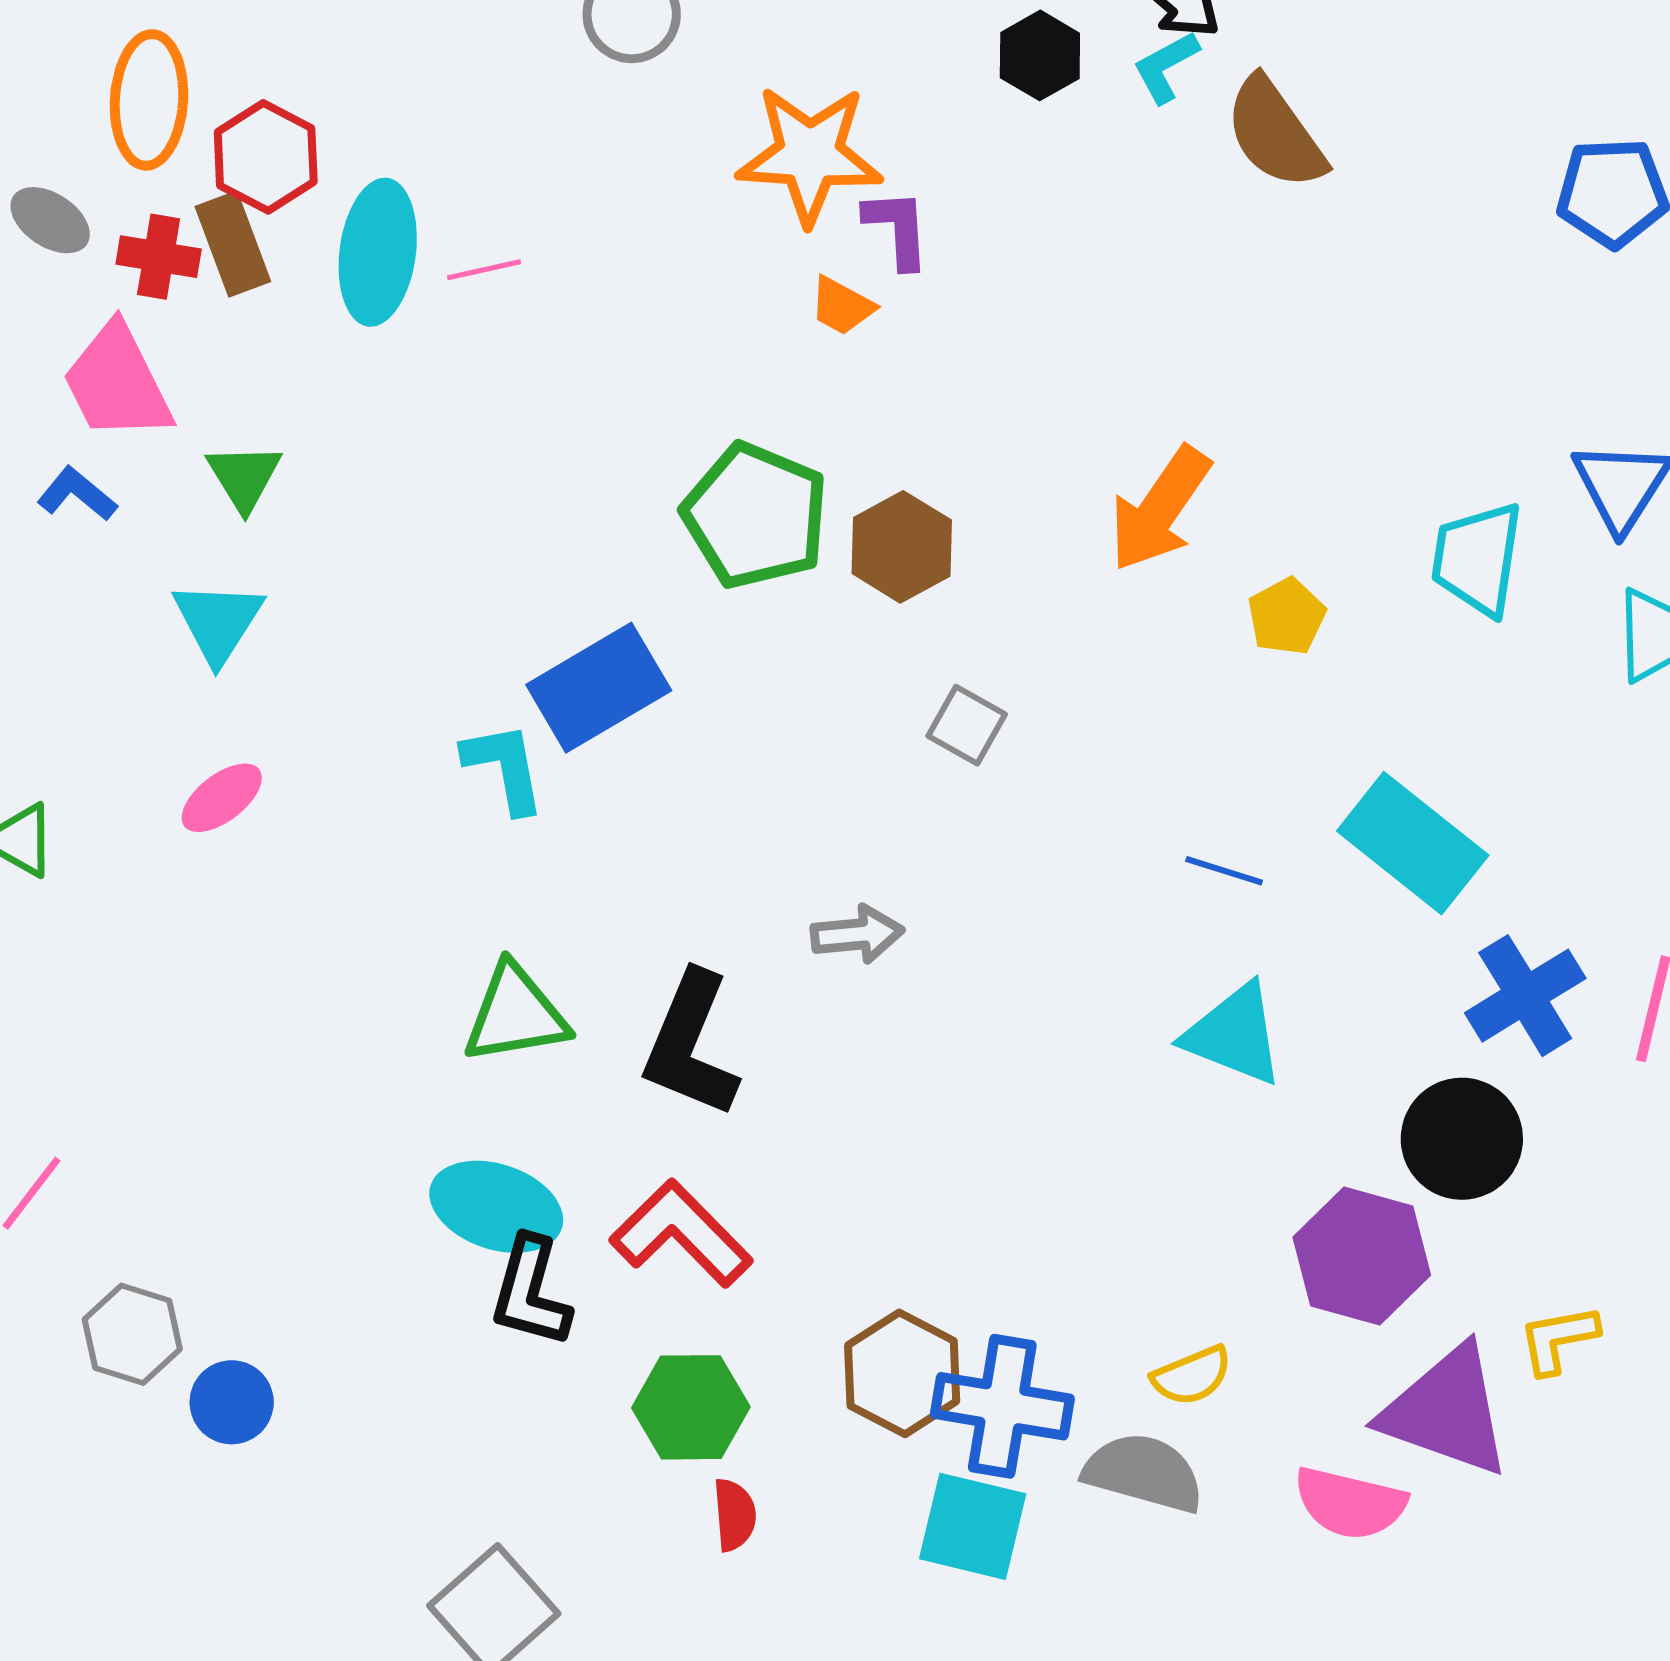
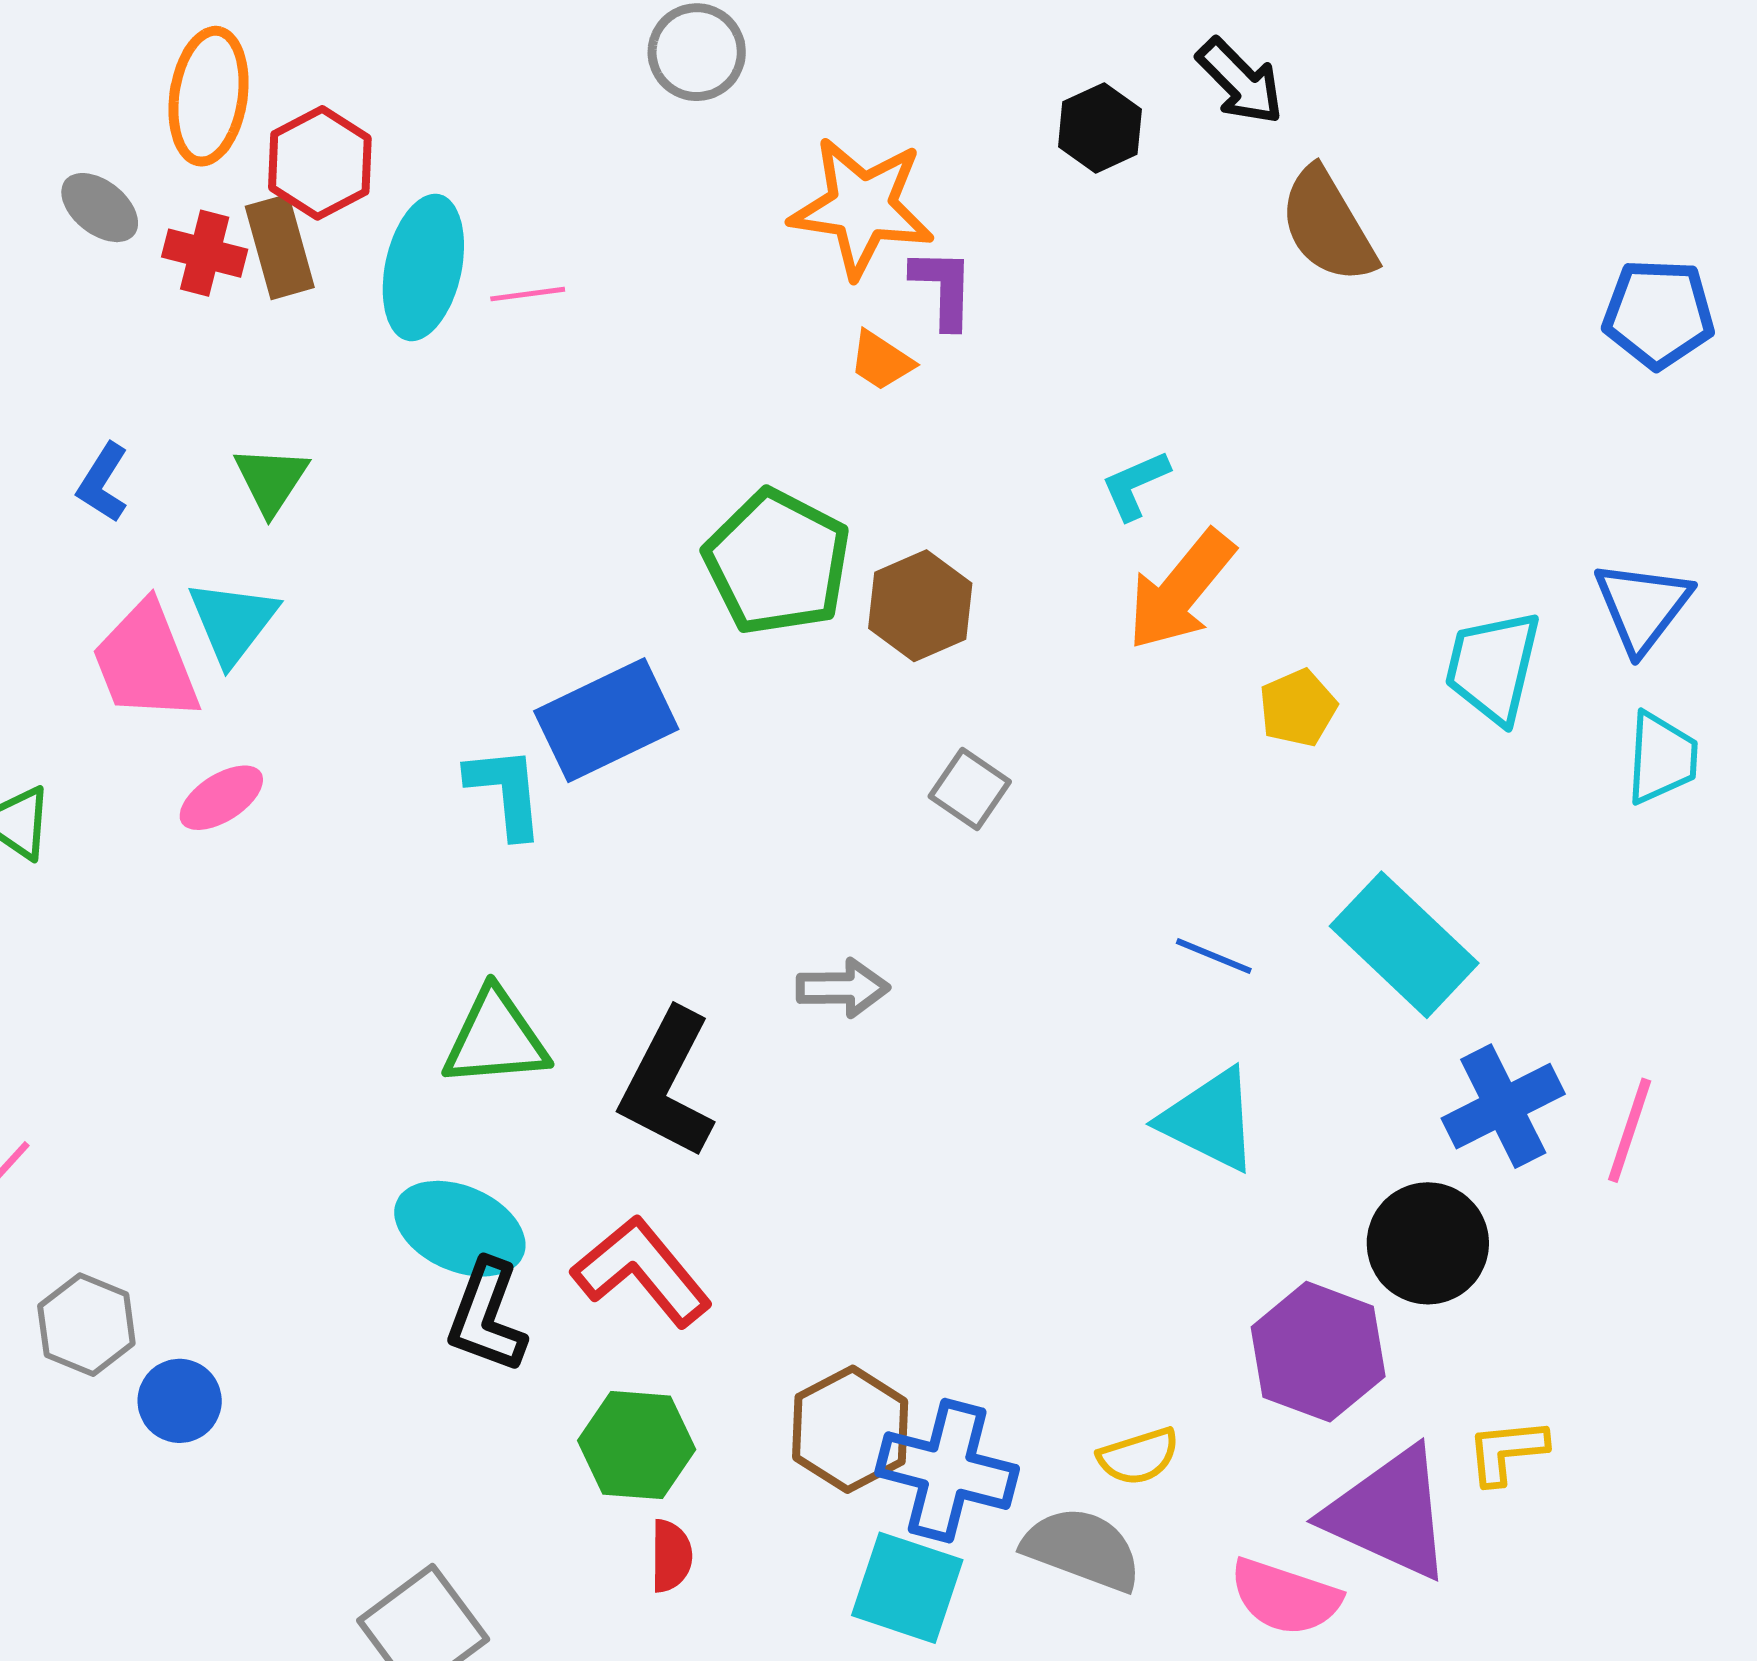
cyan L-shape: (1166, 67) -> (1135, 485), moved
pink trapezoid: (117, 382) -> (146, 662), moved
blue L-shape: (77, 494) -> (103, 483), turned -102

